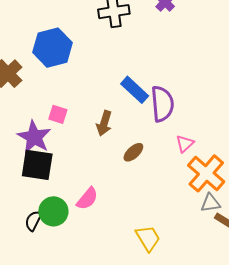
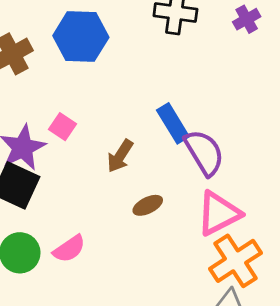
purple semicircle: (162, 104) -> (204, 152), turned -42
pink triangle: (185, 144) -> (219, 213), size x1.8

